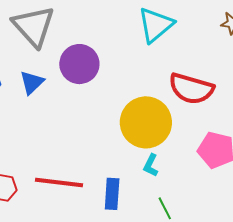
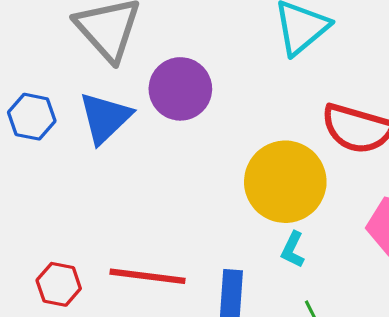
blue triangle: (32, 82) -> (105, 118), size x1.4

